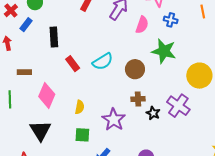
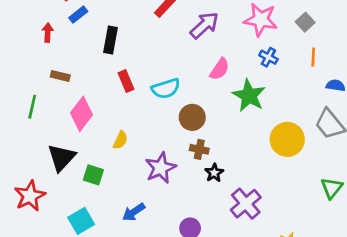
pink semicircle: (142, 25) -> (220, 69), moved
brown circle: (135, 69) -> (192, 117), moved
purple cross: (178, 106) -> (246, 204), moved
green square: (82, 135) -> (93, 175), moved

